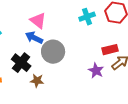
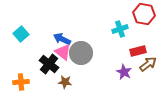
cyan cross: (87, 17) -> (120, 29), moved
pink triangle: (38, 21) -> (63, 52), moved

